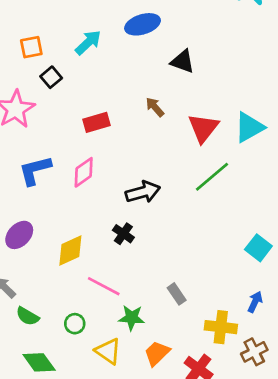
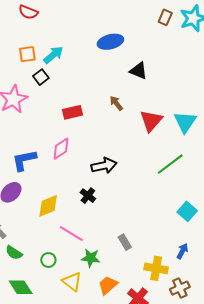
cyan arrow: (88, 43) -> (53, 55), moved
cyan triangle: (249, 127) -> (185, 122), turned -30
blue L-shape: (35, 170) -> (24, 160), moved
green line: (212, 177) -> (170, 164), moved

